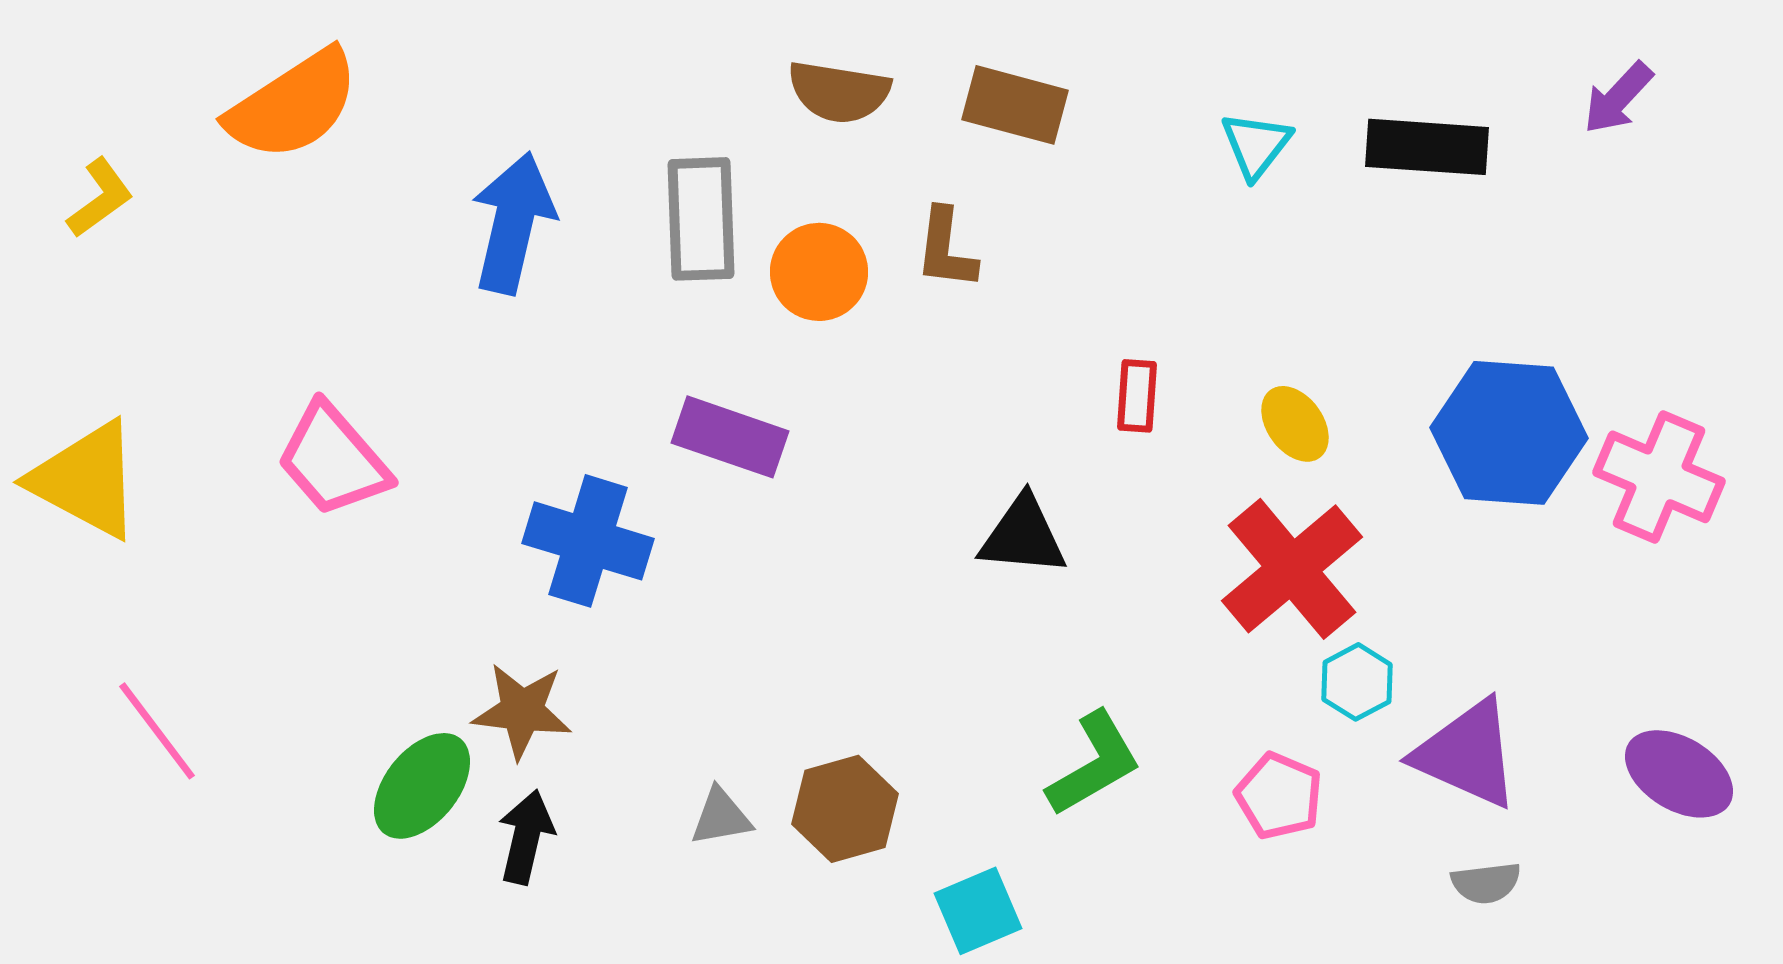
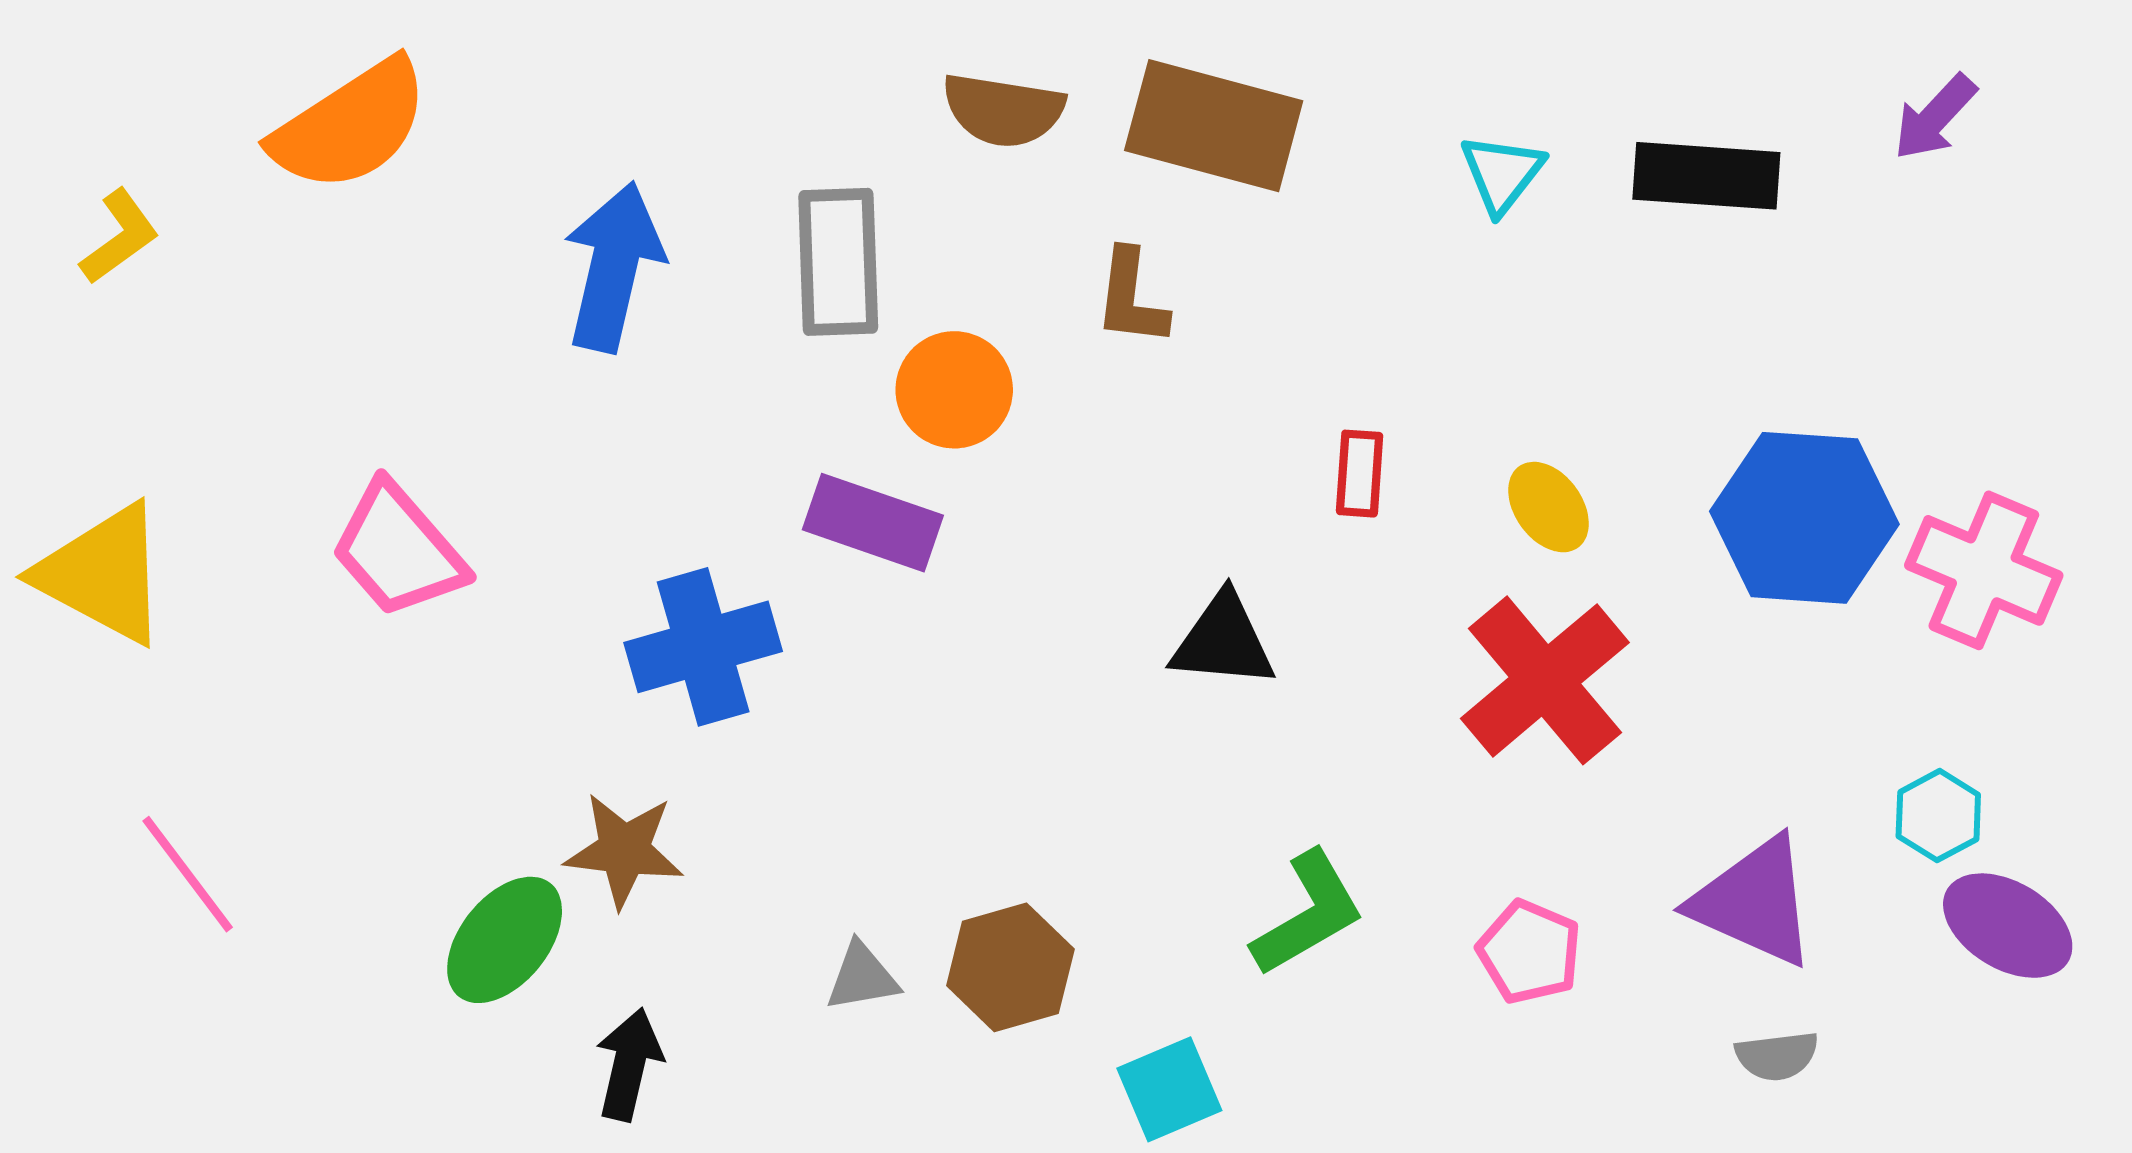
brown rectangle: (1015, 105) -> (1214, 126), size x1.4
orange circle: (819, 272) -> (954, 390), moved
blue cross: (588, 541) -> (703, 647), turned -33
cyan hexagon: (1357, 682) -> (1938, 816), moved
black arrow: (526, 837) -> (629, 1064), moved

